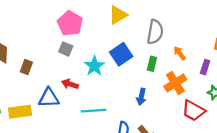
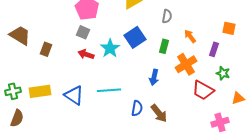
gray semicircle: (155, 32) -> (167, 16), size x0.6
red arrow: (70, 84) -> (86, 54), moved
blue triangle: (49, 98) -> (74, 95), moved, turned 35

